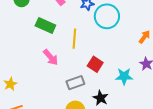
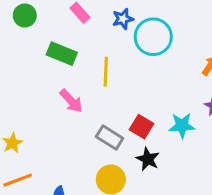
red square: (95, 64) -> (141, 127), moved
gray rectangle: (75, 83) -> (110, 137), turned 54

